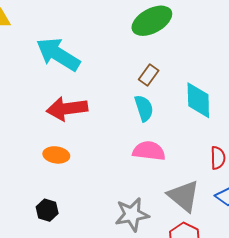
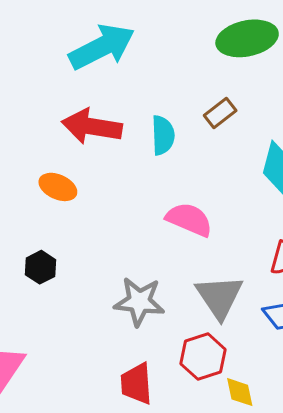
cyan arrow: (58, 54) -> (102, 47), turned 105
cyan semicircle: (144, 108) -> (163, 135), moved
black hexagon: (47, 210) -> (41, 267), moved

